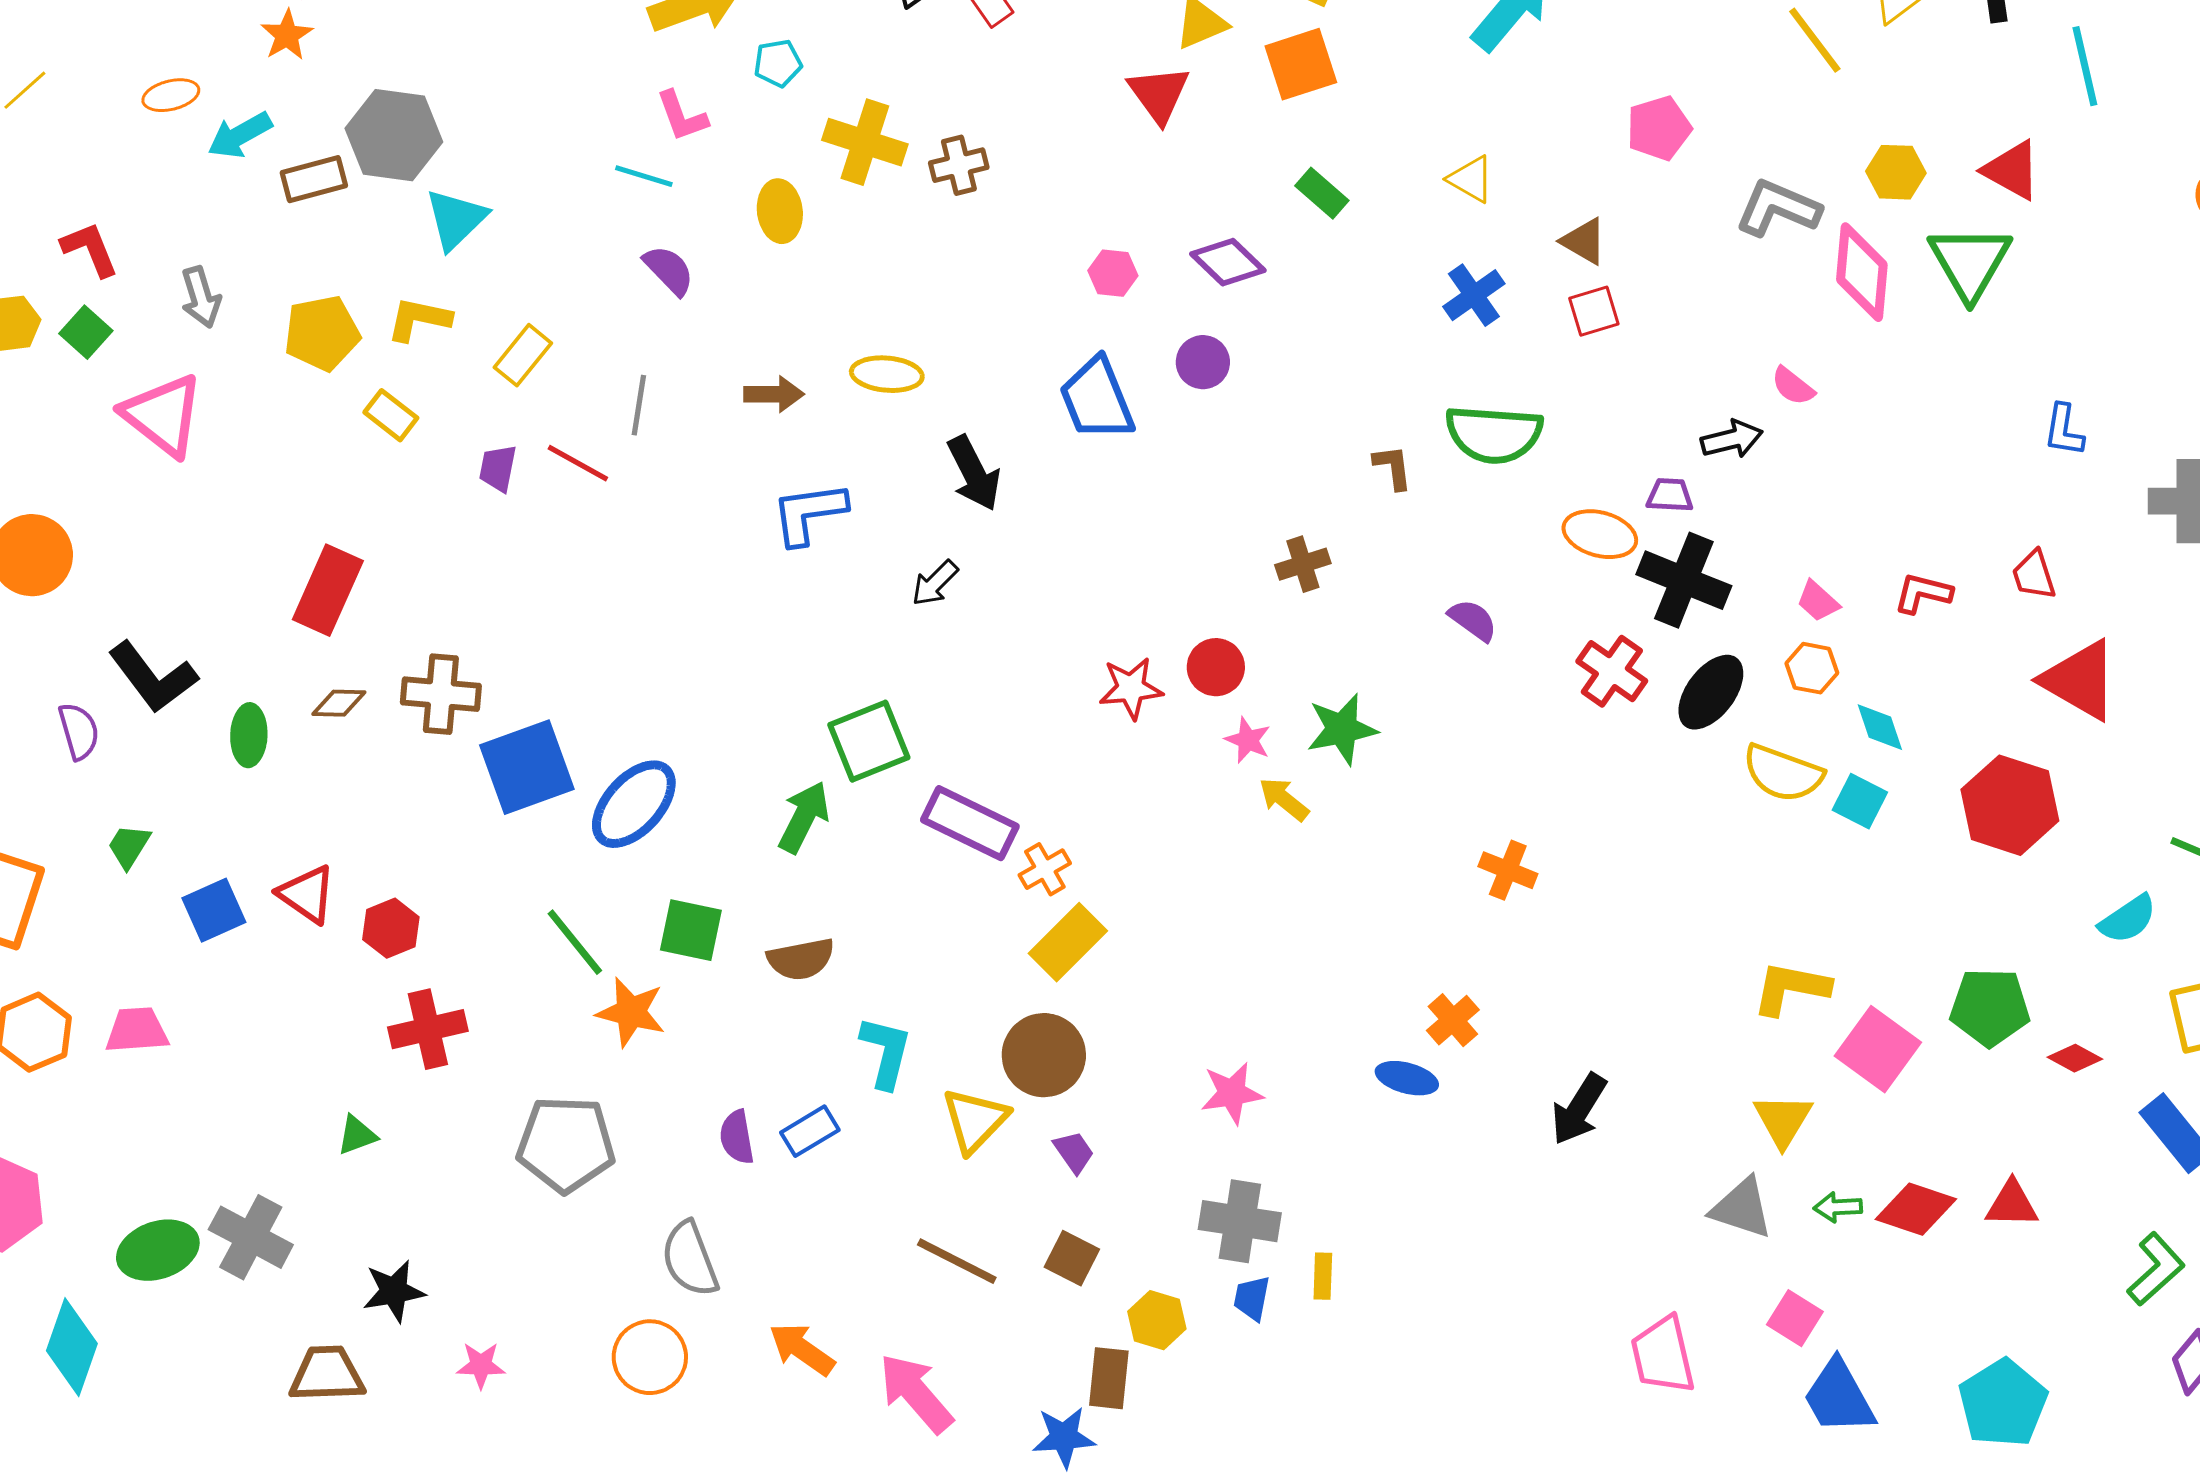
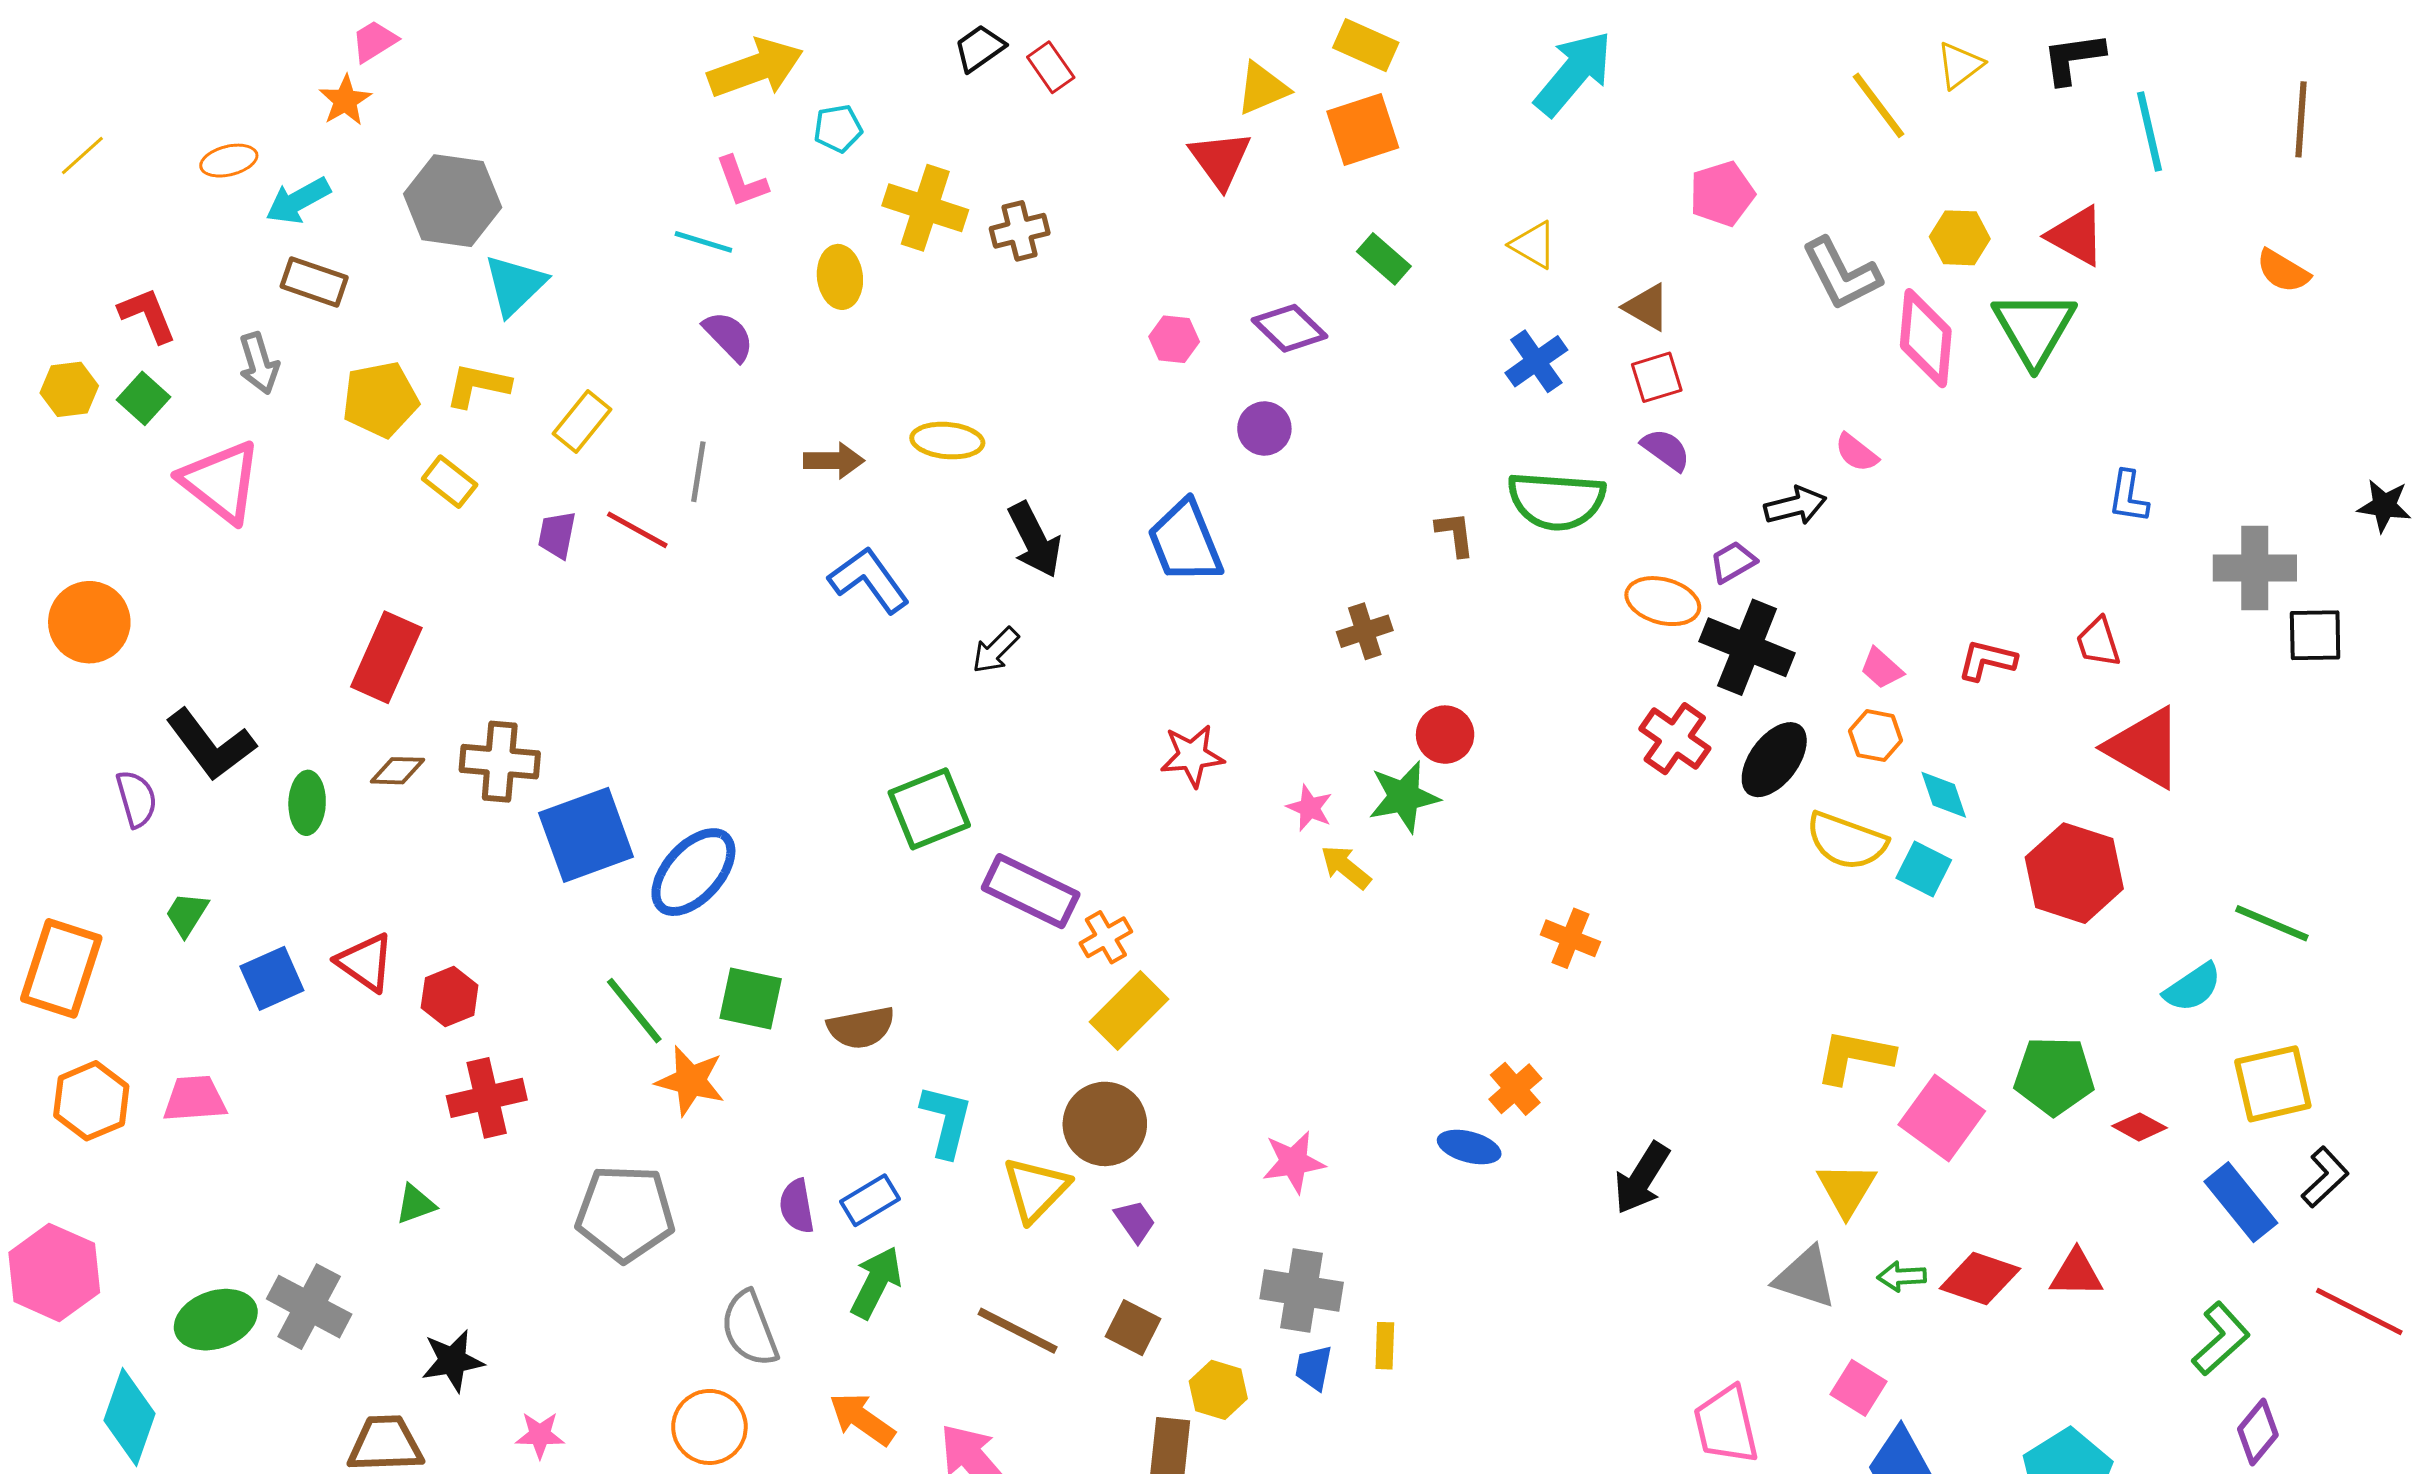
brown rectangle: (314, 179) -> (314, 282), moved, turned 34
gray L-shape: (1778, 208) -> (1841, 274), turned -140
blue trapezoid: (1097, 399) -> (1185, 542), moved
purple trapezoid: (1670, 495) -> (1733, 562), turned -33
blue L-shape: (809, 513) -> (869, 580), turned 62
purple semicircle: (1473, 620) -> (1666, 450), moved
red circle: (1216, 667) -> (1445, 735), moved
green arrow: (804, 817) -> (876, 1282), moved

